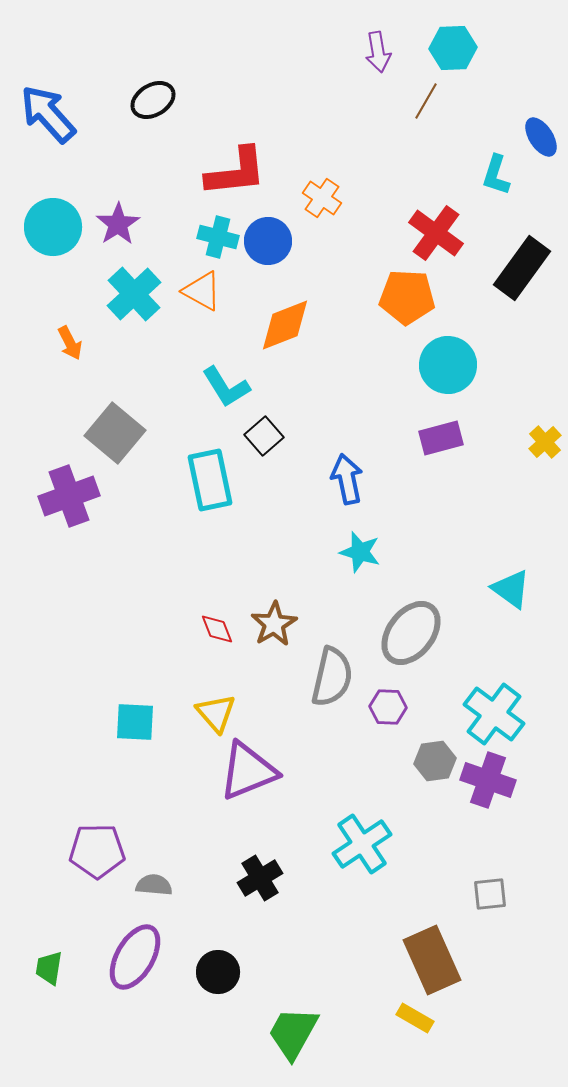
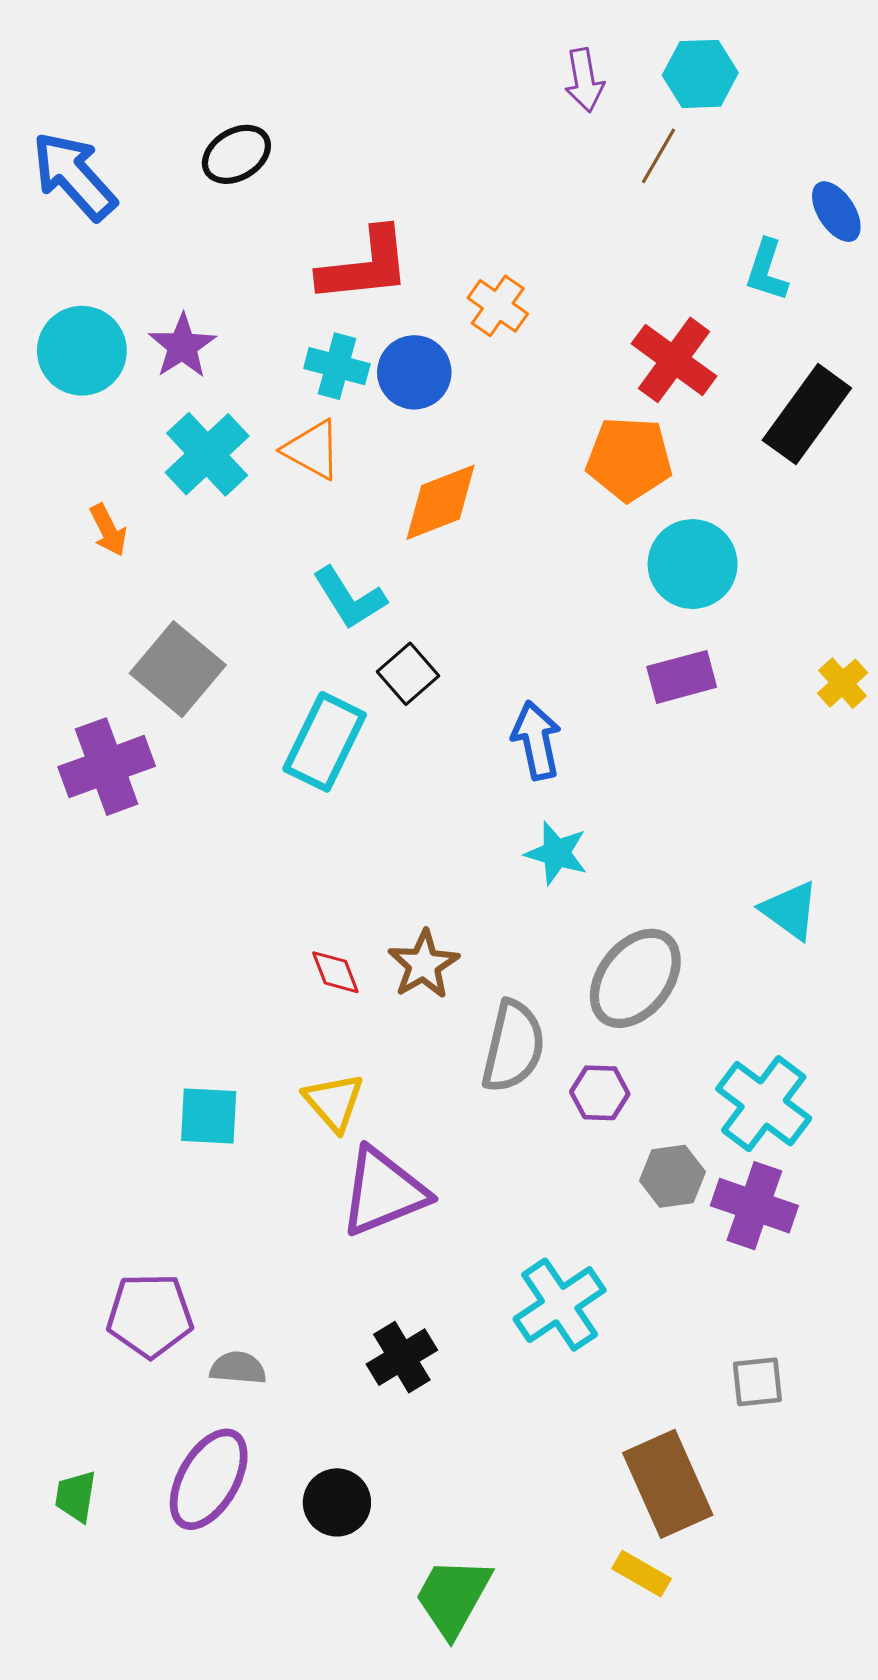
cyan rectangle: (210, 480) -> (325, 742), turned 38

